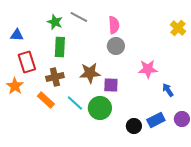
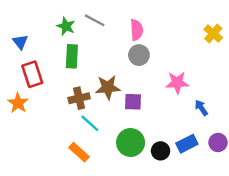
blue triangle: (17, 35) -> (20, 42), turned 48
brown cross: (55, 77) -> (79, 98), moved
orange rectangle: (46, 100) -> (79, 152), moved
green circle: (100, 108) -> (131, 142), moved

